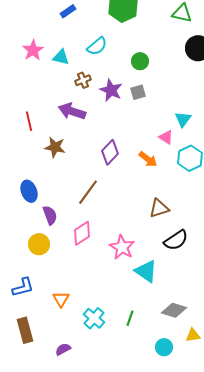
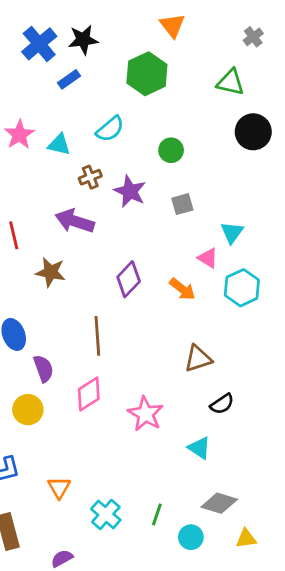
gray square: (138, 92) -> (182, 204), moved
brown line: (88, 192) -> (97, 336), turned -40
black semicircle: (176, 240) -> (222, 404), size x0.7
cyan triangle: (146, 271) -> (199, 448), moved, size x0.7
cyan circle: (164, 347) -> (191, 537), moved

